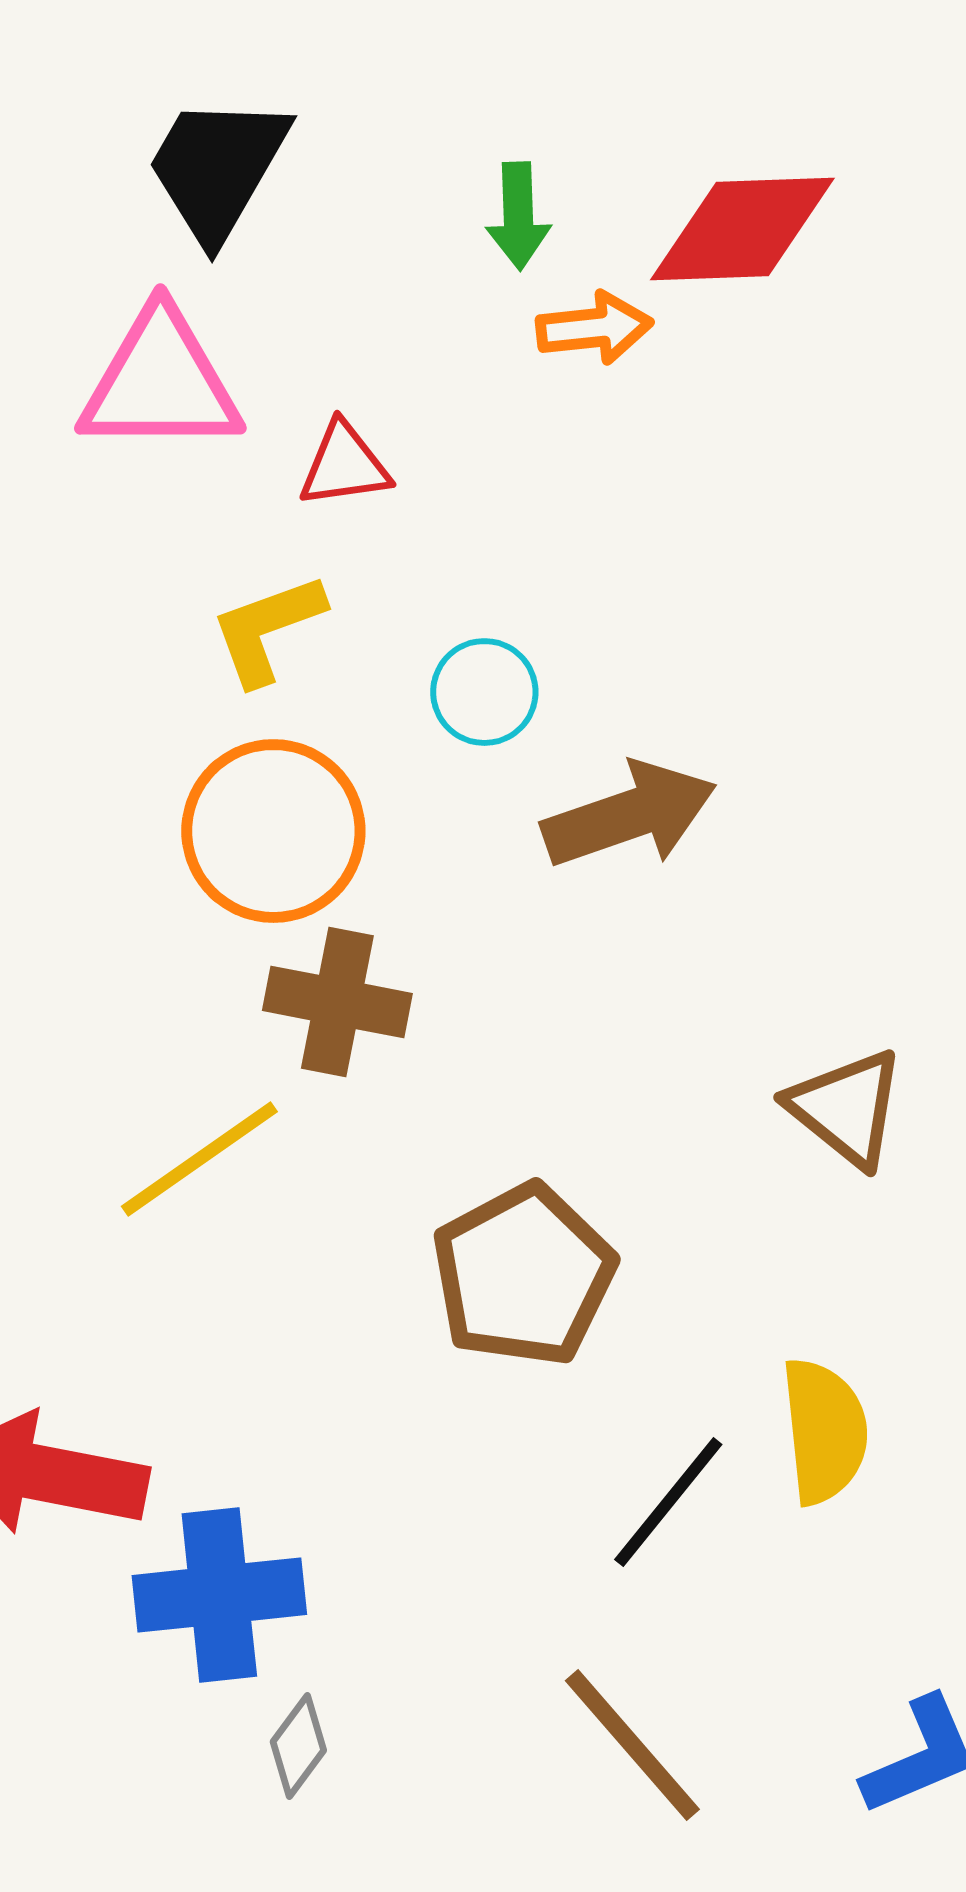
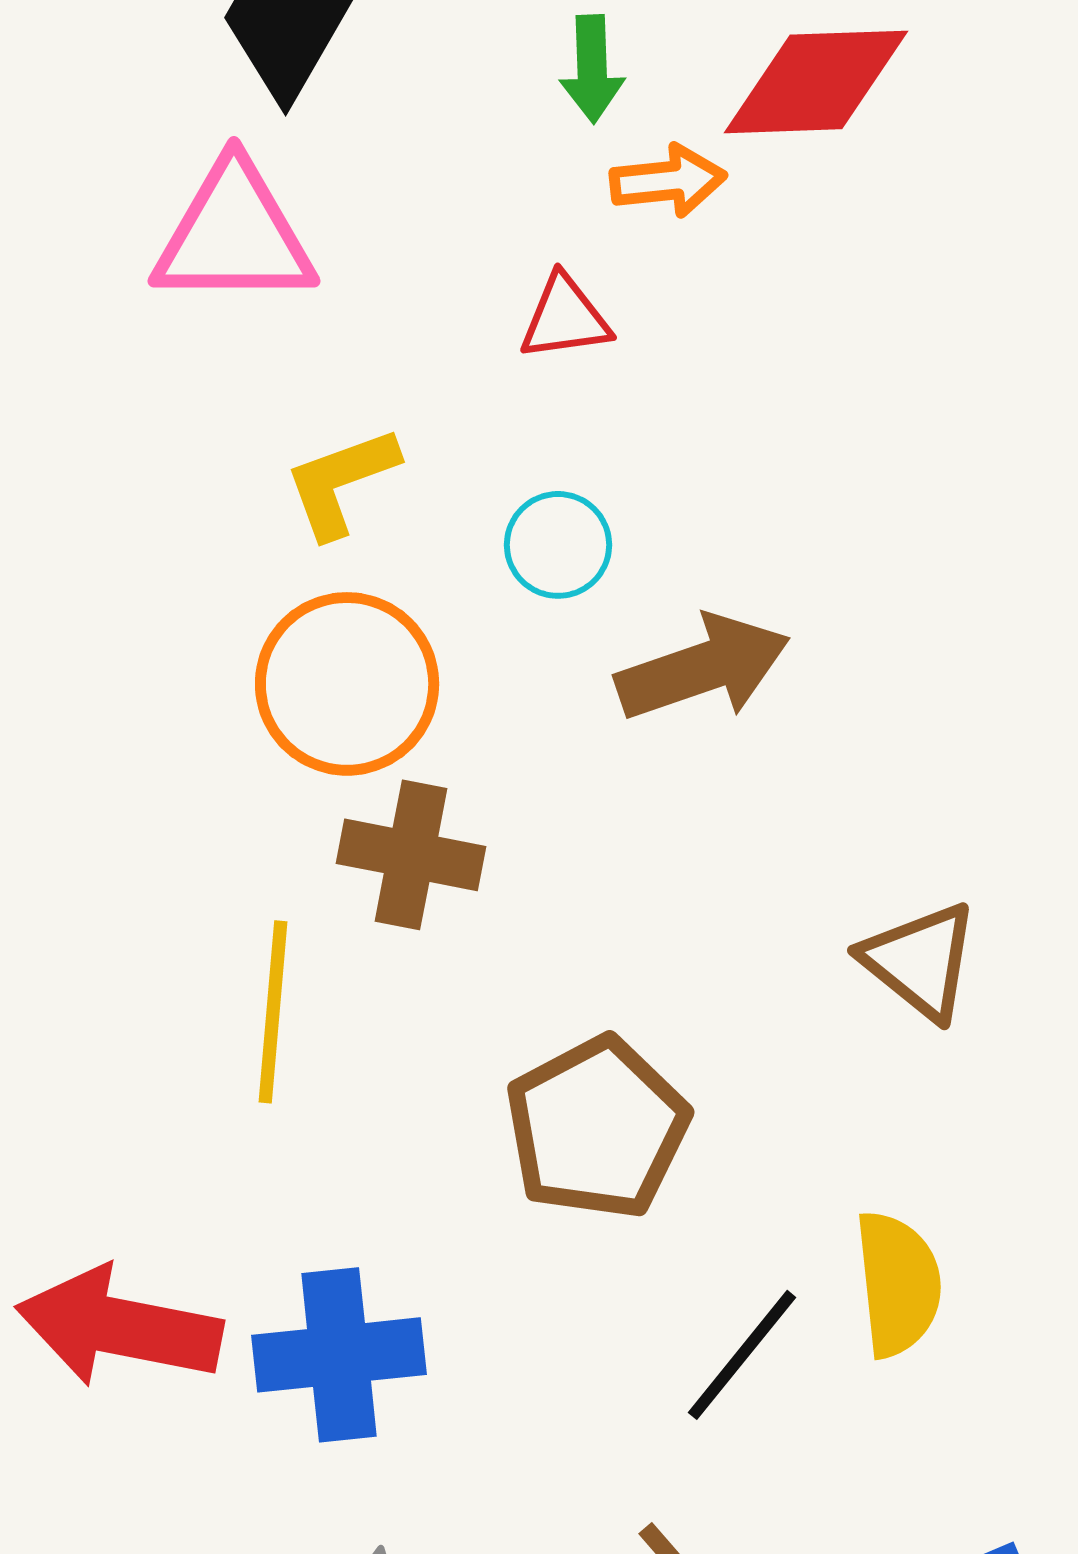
red triangle: (344, 465) -> (565, 318), moved
yellow line: (199, 1159) -> (273, 1012), turned -50
blue cross: (219, 1595) -> (339, 1355), moved

